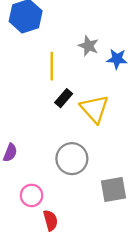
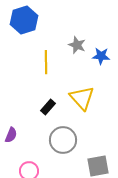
black rectangle: (64, 98) -> (48, 107), moved

